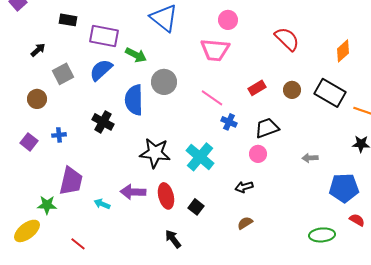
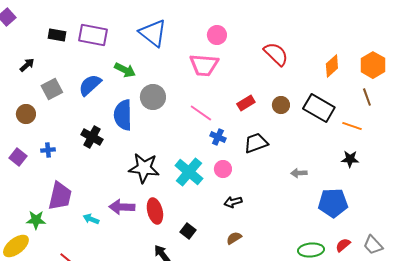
purple rectangle: (104, 36) -> (93, 35), moved
pink circle: (258, 154) -> (223, 169), moved
black square: (196, 207) -> (188, 231), moved
red semicircle: (357, 220) -> (343, 245), moved, turned -70

